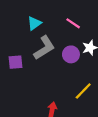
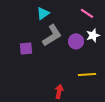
pink line: (73, 23) -> (87, 13), moved
yellow line: (83, 91) -> (87, 74), turned 42

